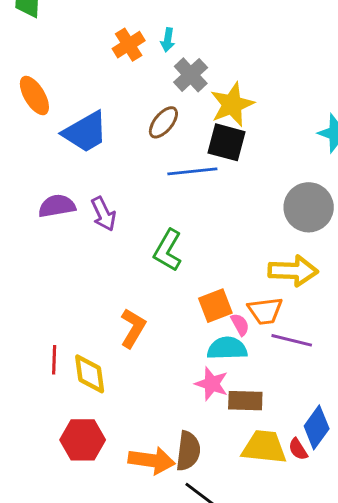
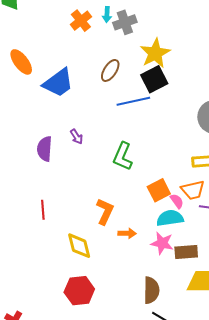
gray cross: (191, 75) -> (125, 22), moved, turned 30
black square: (227, 142) -> (154, 79), turned -36
purple semicircle: (57, 206) -> (45, 149), moved, turned -70
purple arrow: (103, 214) -> (77, 137), size x0.7
red line: (54, 360) -> (43, 210), moved
orange arrow: (152, 460) -> (127, 233), moved, size x0.6

